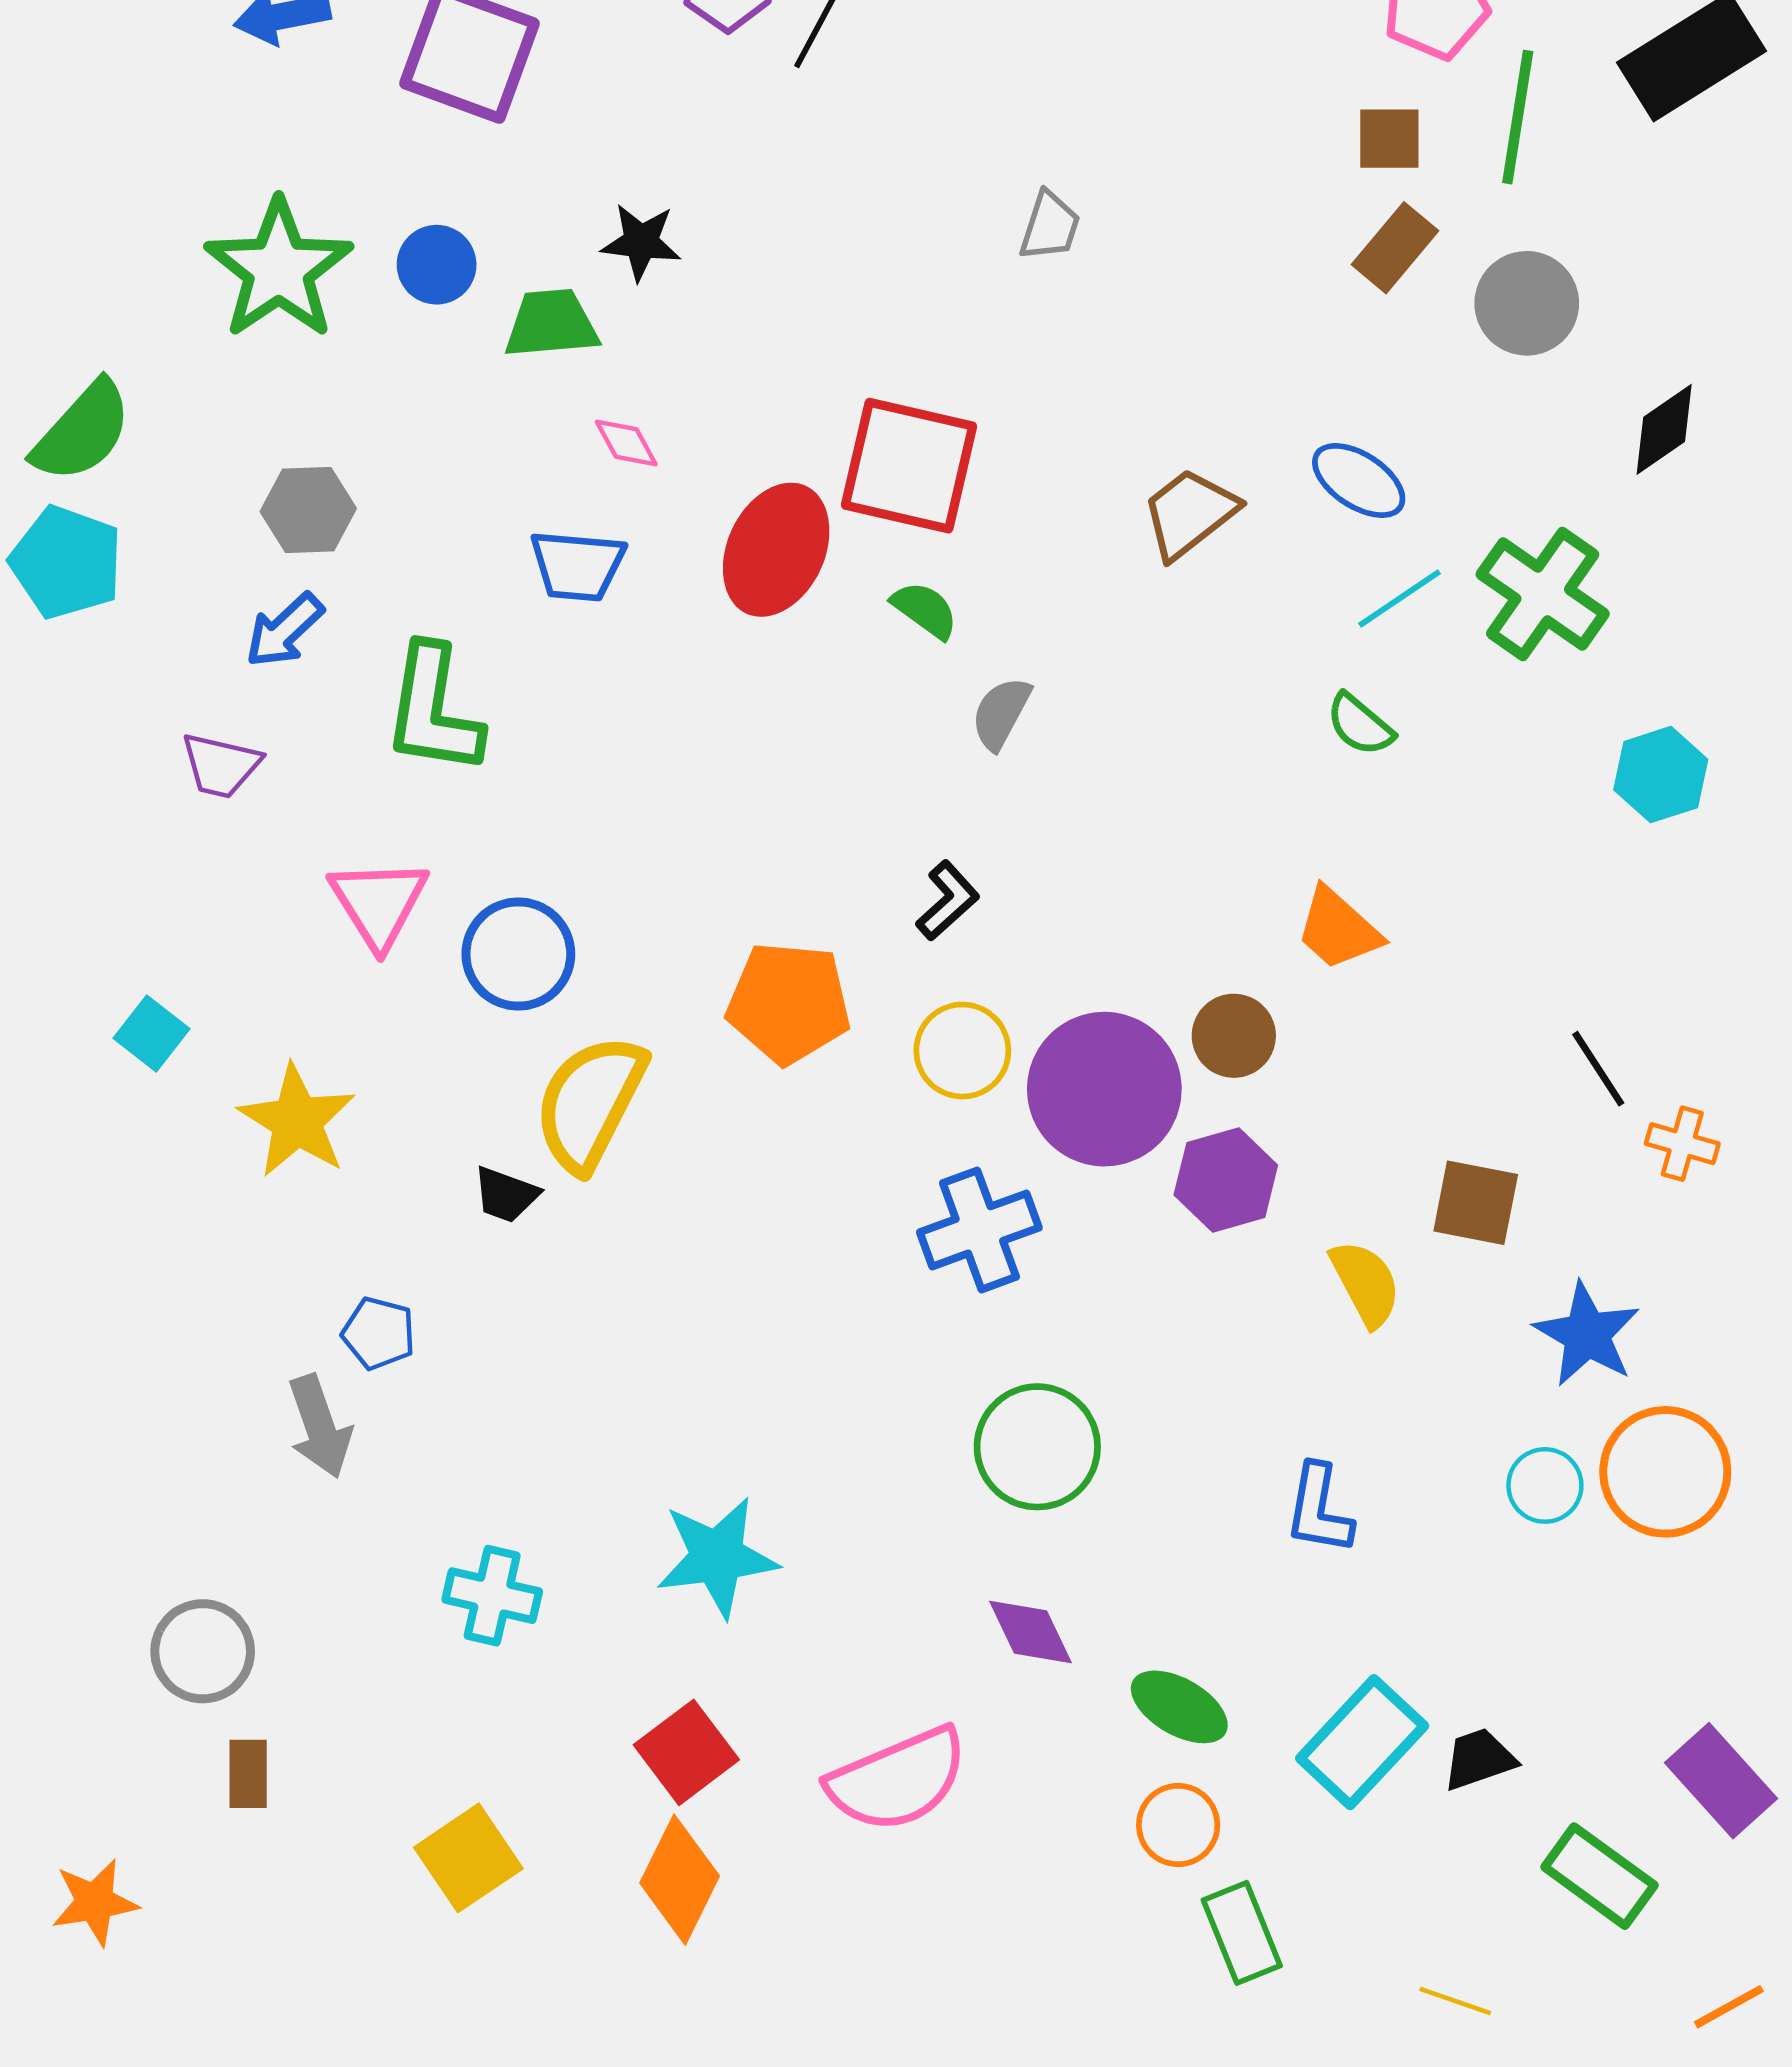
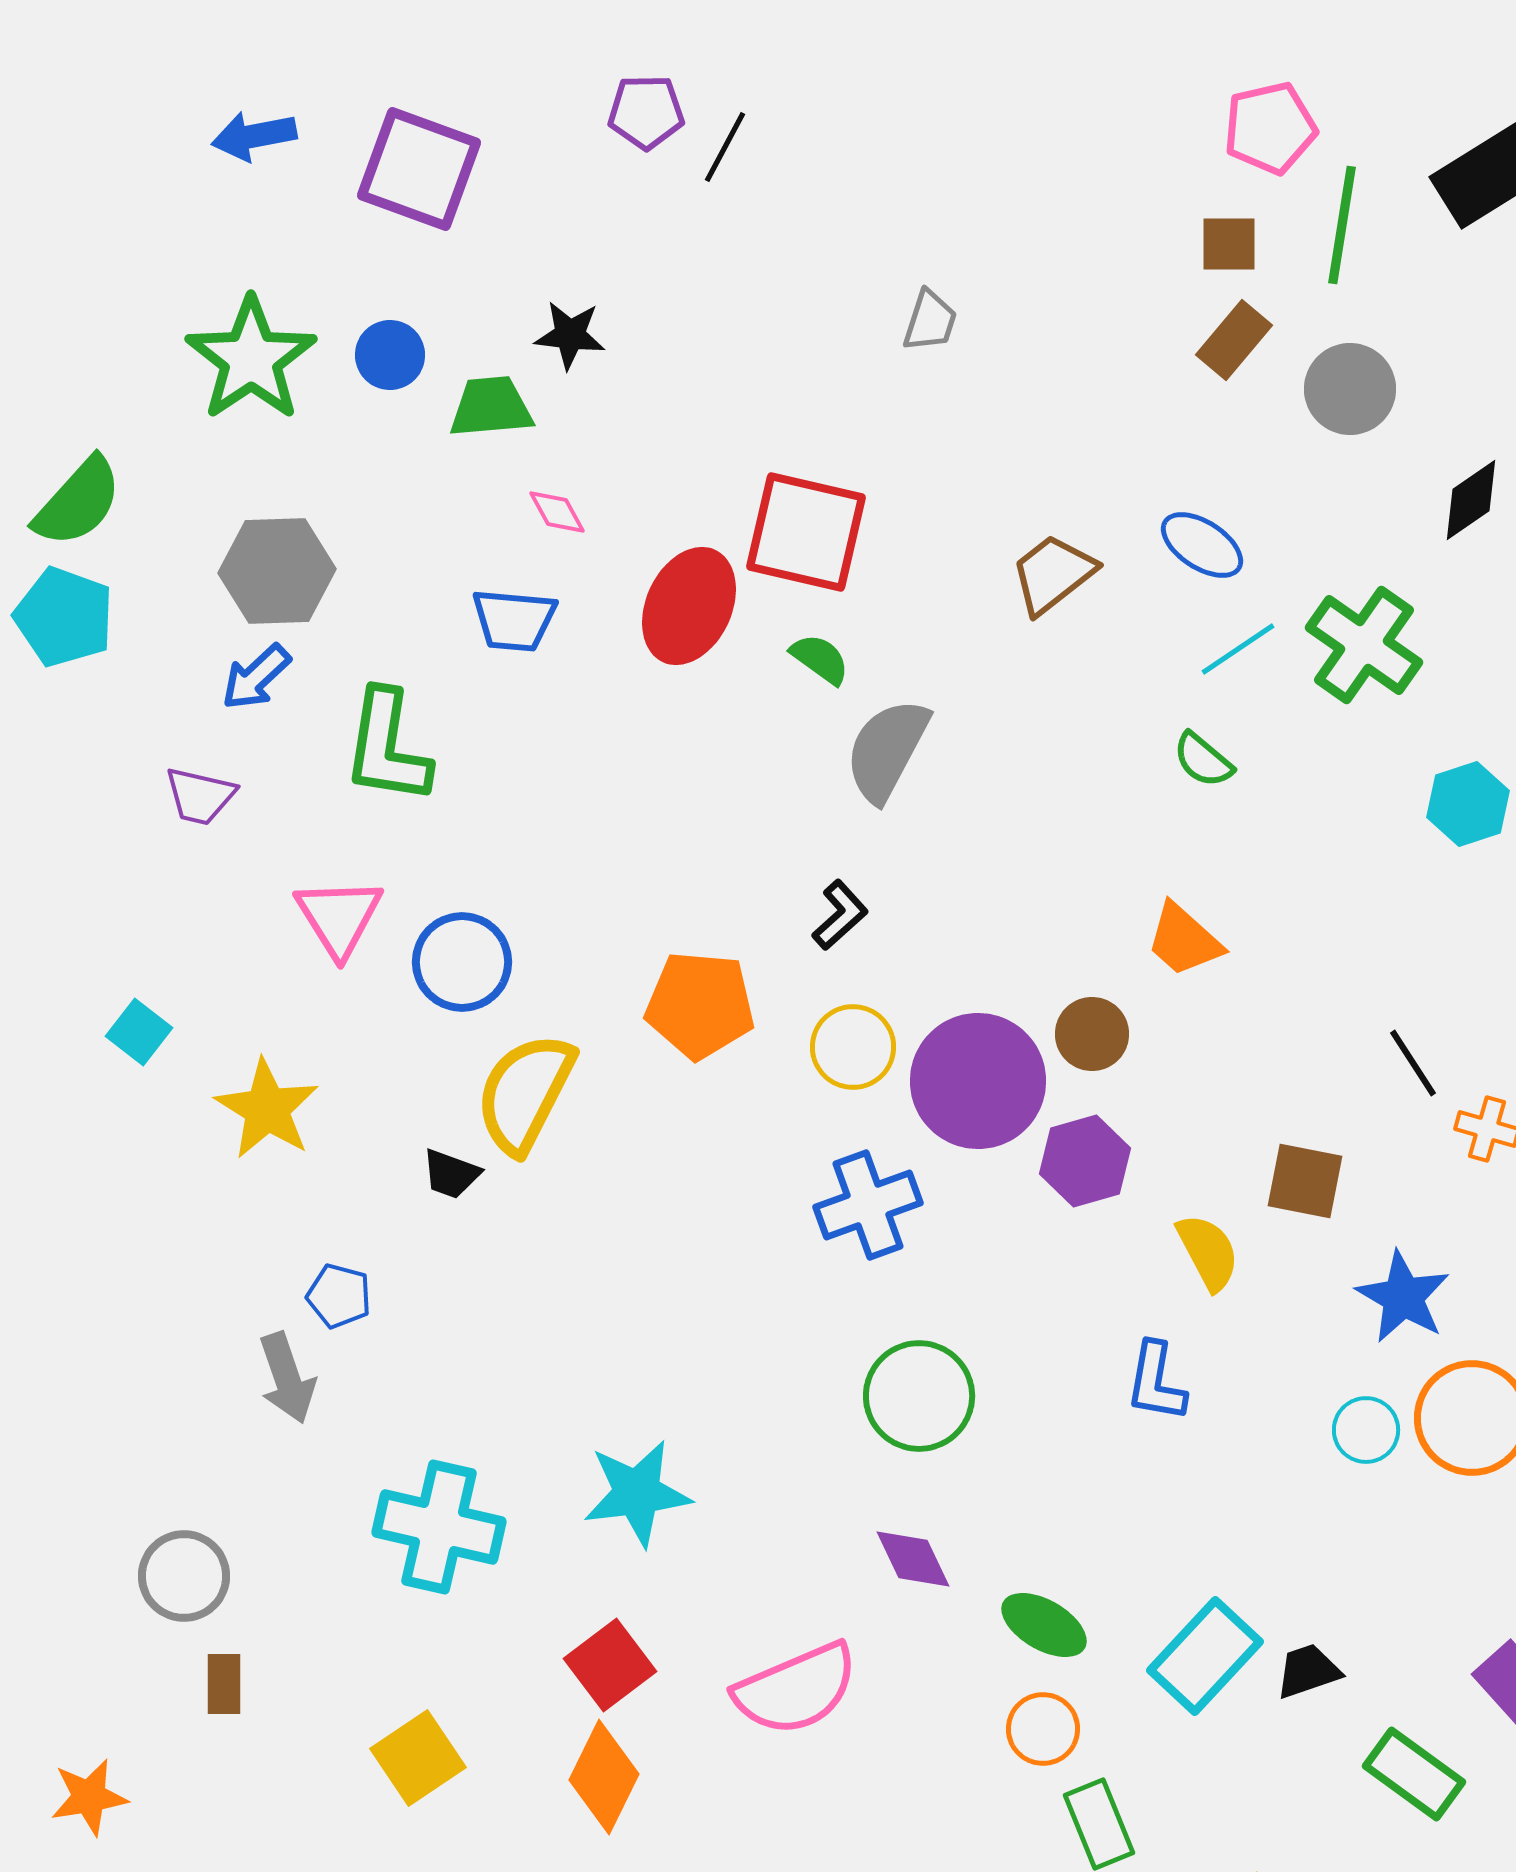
gray hexagon: (308, 510) -> (277, 571), size x1.4
gray semicircle: (1001, 713) -> (887, 750), size x1.6
blue L-shape: (1319, 1509) -> (1156, 1382), moved
cyan cross: (492, 1596) -> (439, 1527), size x1.5

